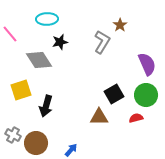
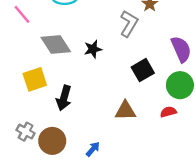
black star: (60, 42) -> (93, 49), moved
black square: (114, 94) -> (143, 70), moved

